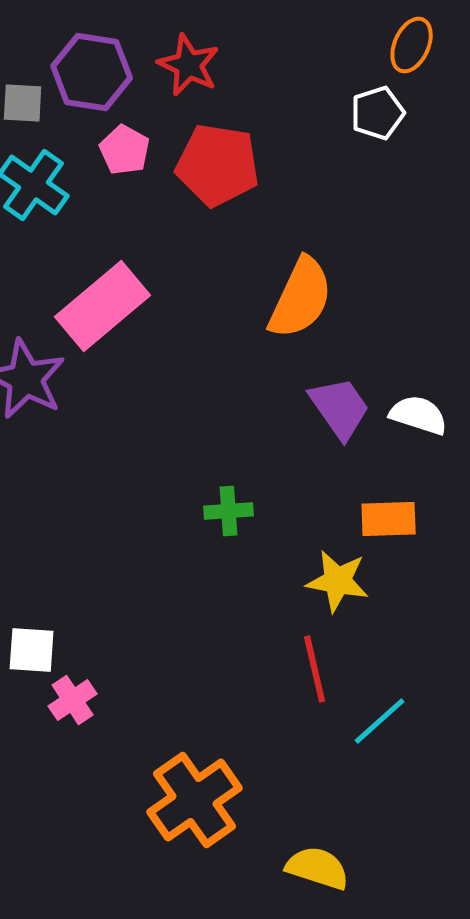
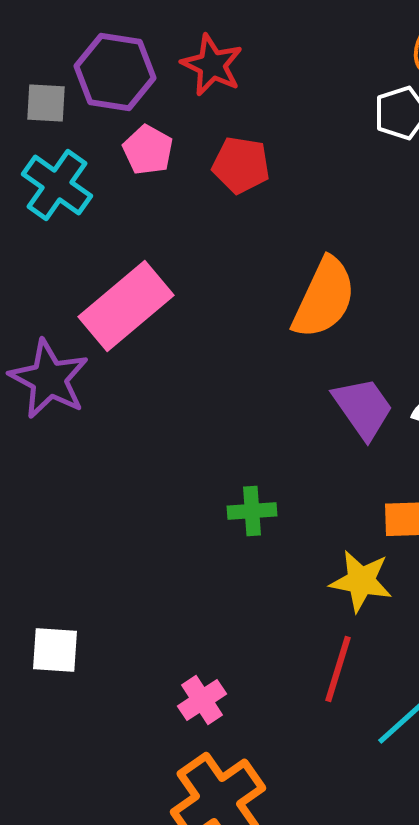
red pentagon: (218, 165) -> (241, 165), size x0.7
red line: (315, 669) -> (338, 669), turned 30
pink cross: (73, 700) -> (202, 700), moved

